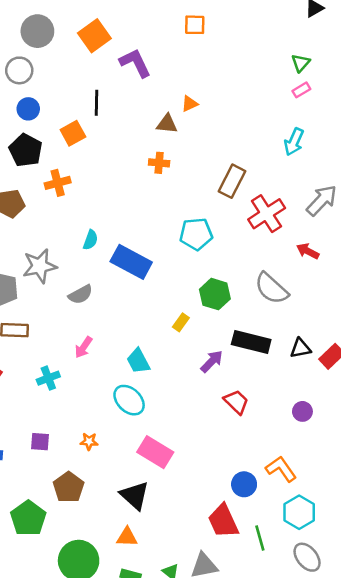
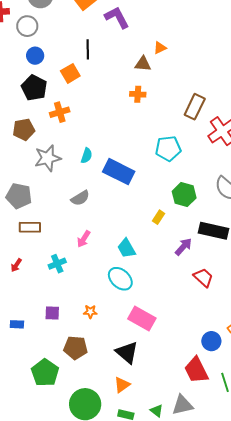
gray star: (40, 266) -> (48, 158), moved
brown pentagon: (69, 487) -> (76, 348), turned -30
orange triangle: (127, 537) -> (122, 385), turned -36

